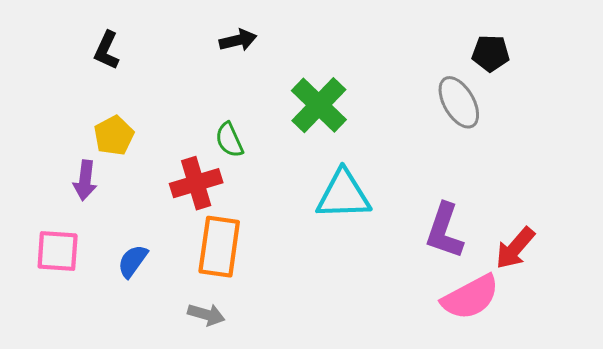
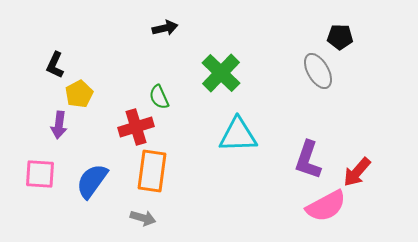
black L-shape: (107, 50) -> (55, 65), moved
blue semicircle: (133, 261) -> (92, 181), size x1.5

